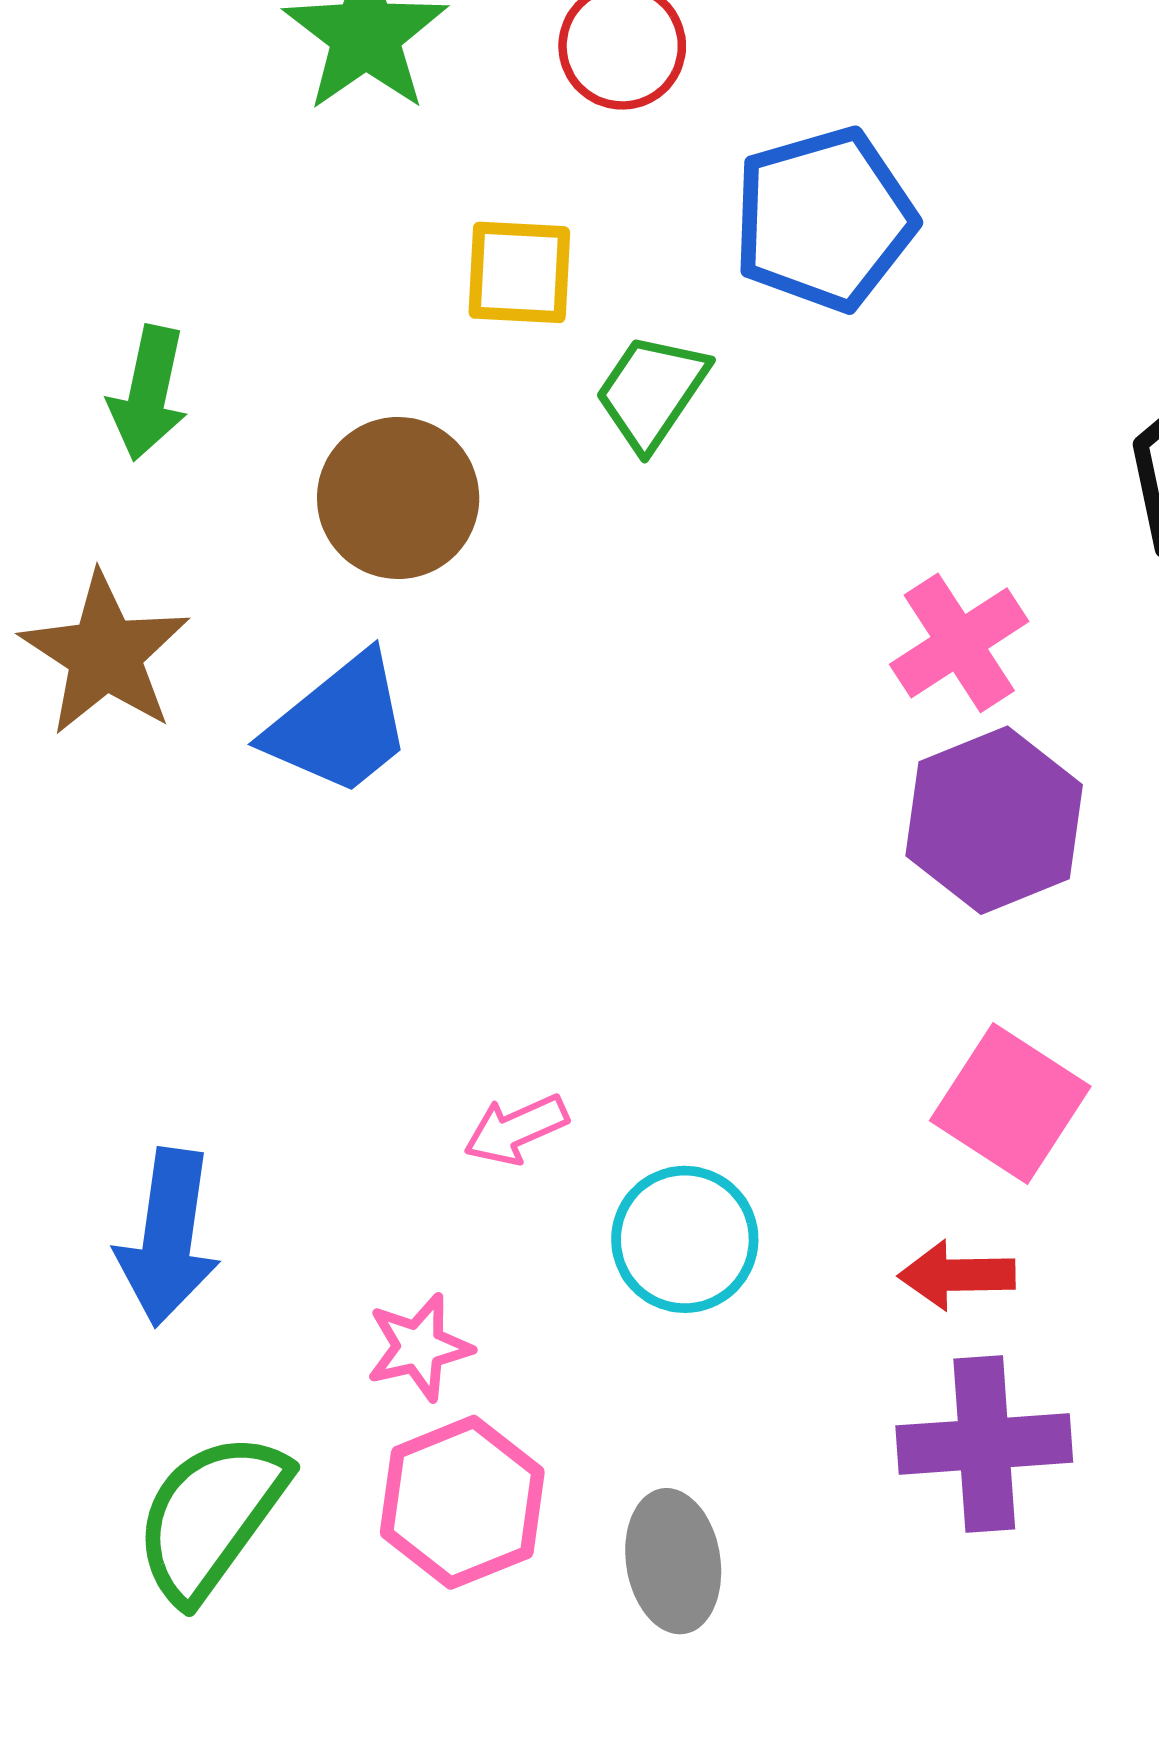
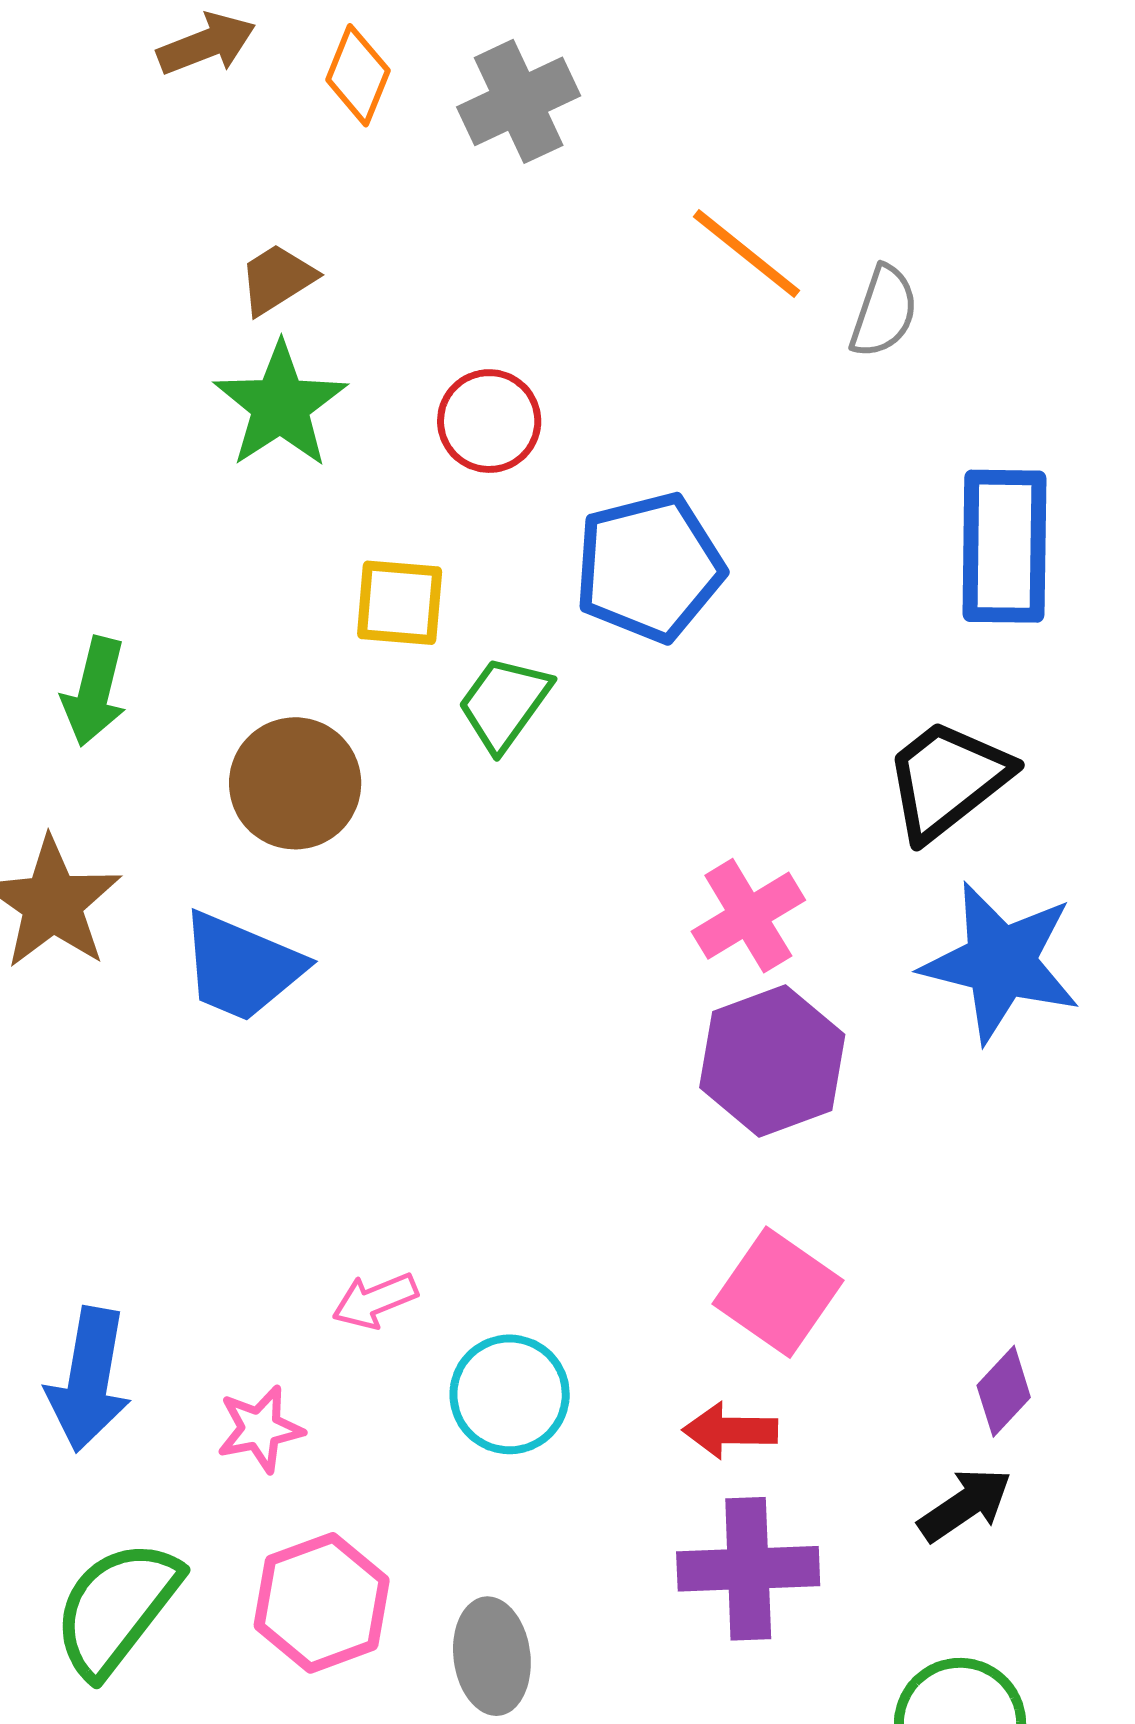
blue trapezoid: (339, 725) -> (242, 967), turned 60
pink star: (419, 1347) -> (260, 1429), moved

